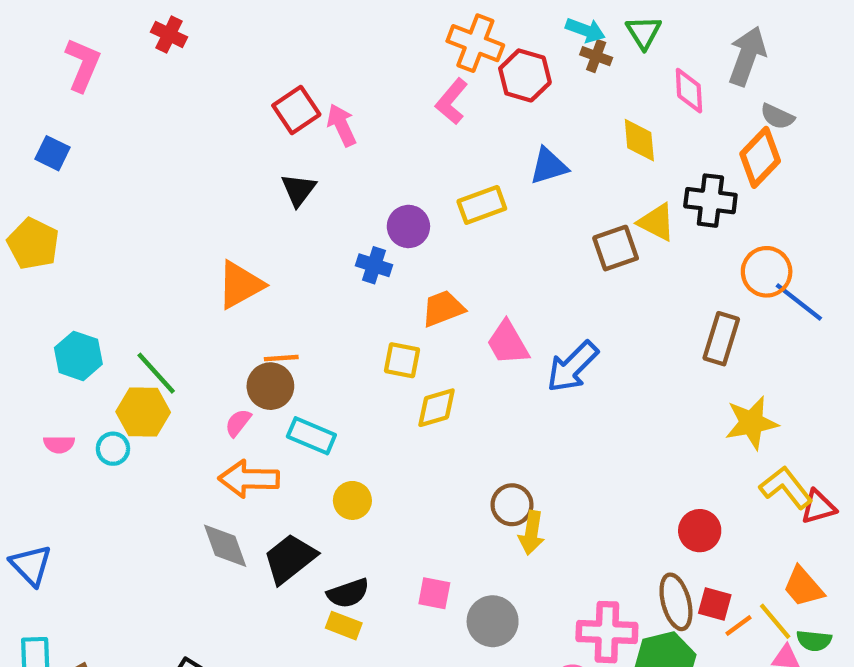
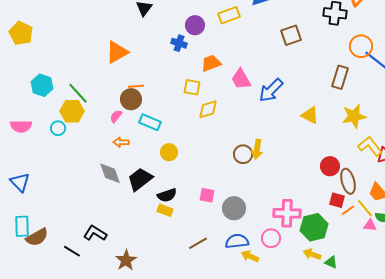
yellow triangle: (657, 222) -> (310, 115), moved
pink semicircle: (59, 444) -> (21, 126), moved, size x1.5
orange arrow: (249, 479) -> (121, 142), size x0.6
yellow arrow: (531, 533) -> (257, 149), moved
brown ellipse: (676, 602) -> (348, 181), moved

